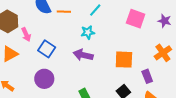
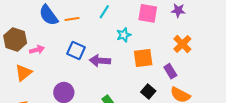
cyan star: (88, 32) -> (124, 35), moved
pink arrow: (26, 35) -> (37, 50), turned -72
blue square: (47, 49) -> (76, 50), moved

